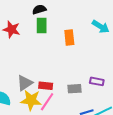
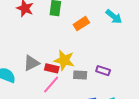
orange rectangle: (69, 37) -> (81, 24), turned 56
yellow star: (31, 100) -> (64, 60), moved

